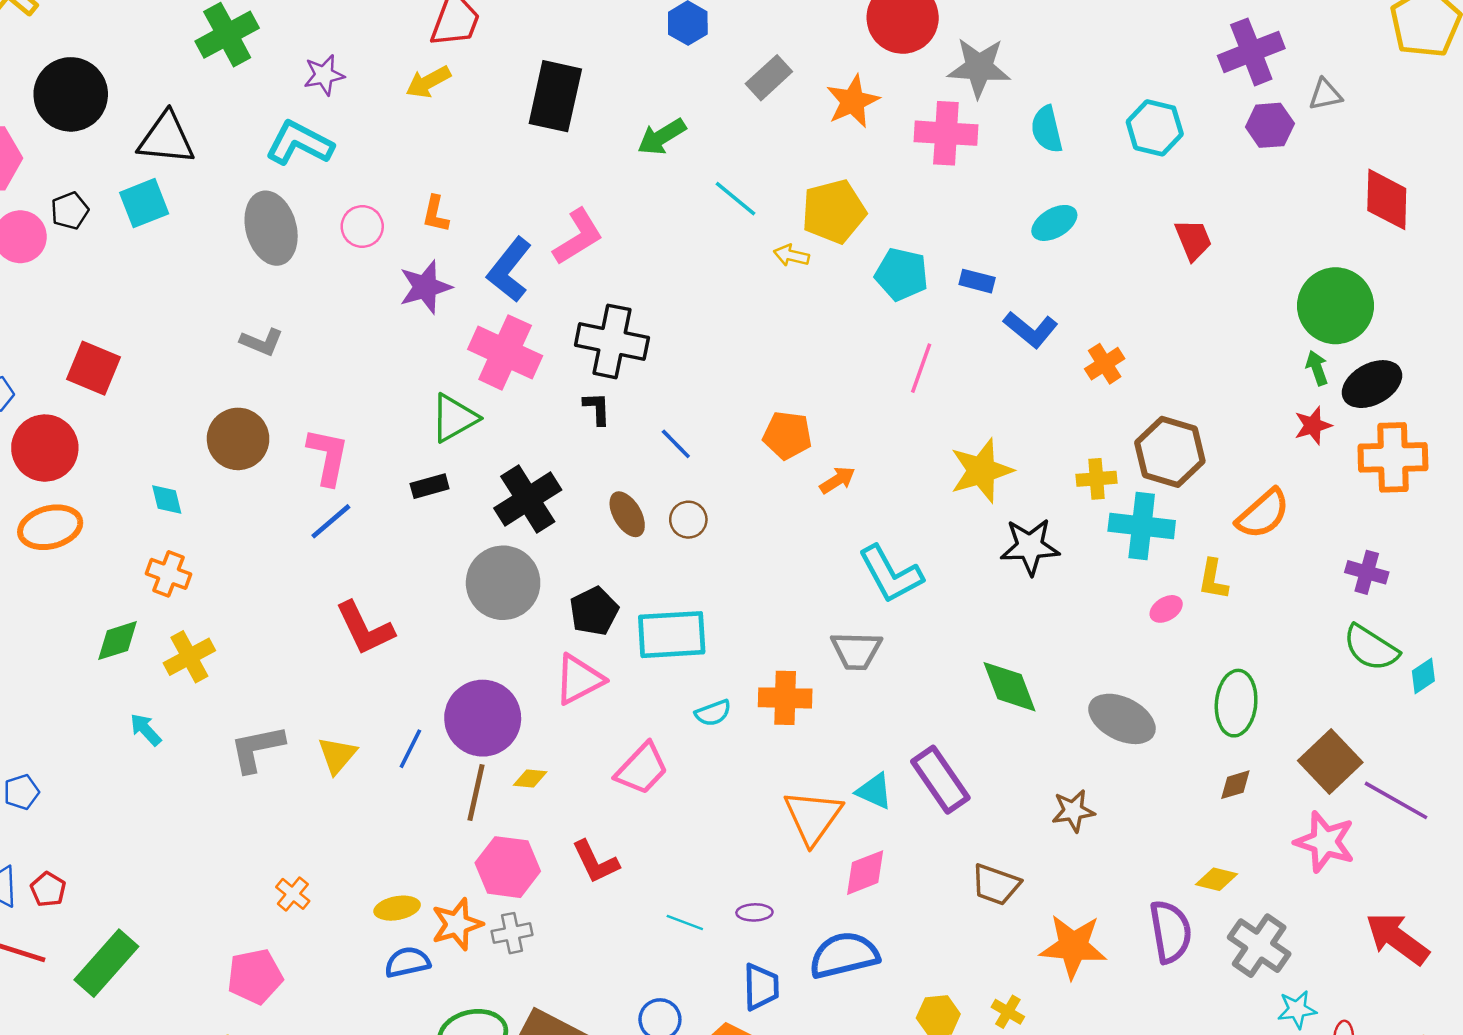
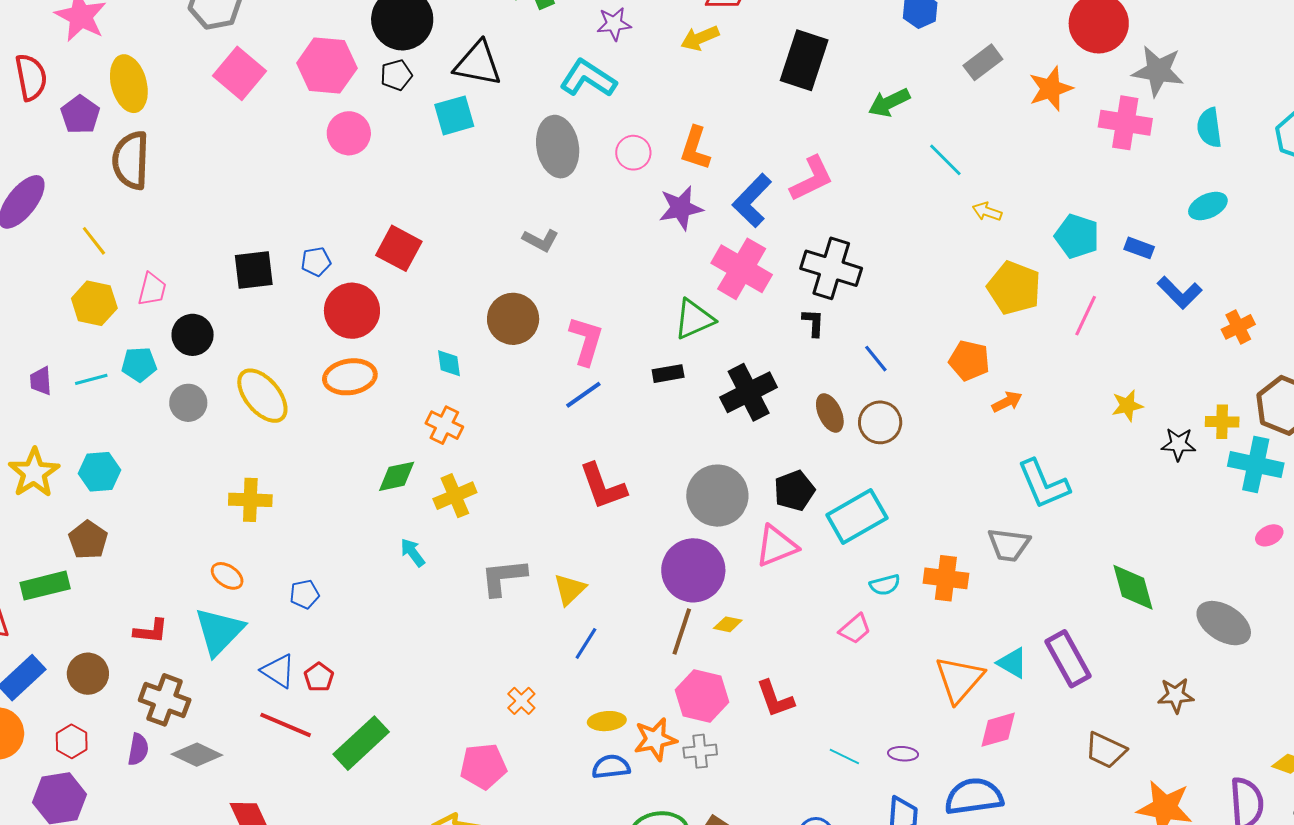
black pentagon: (70, 211) -> (396, 75), moved
yellow pentagon: (834, 211) -> (1014, 288), moved, turned 30
orange L-shape: (436, 214) -> (695, 148), size x1.4
yellow star: (981, 471) -> (1127, 406), size x0.6
brown circle: (688, 520) -> (880, 422), size x1.4
black star: (1030, 547) -> (1178, 444), moved, size x0.7
gray circle: (503, 583) -> (717, 496), moved
cyan rectangle: (672, 635) -> (857, 516), turned -32
blue line: (410, 749) -> (586, 643), moved
pink trapezoid: (642, 769) -> (855, 629), moved, size x0.7

